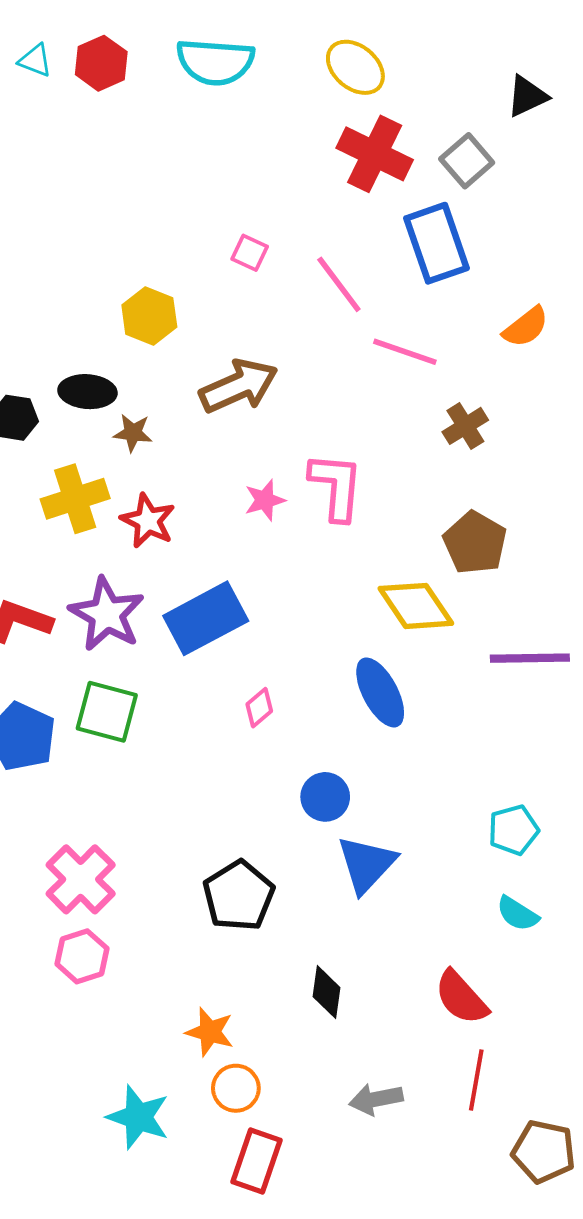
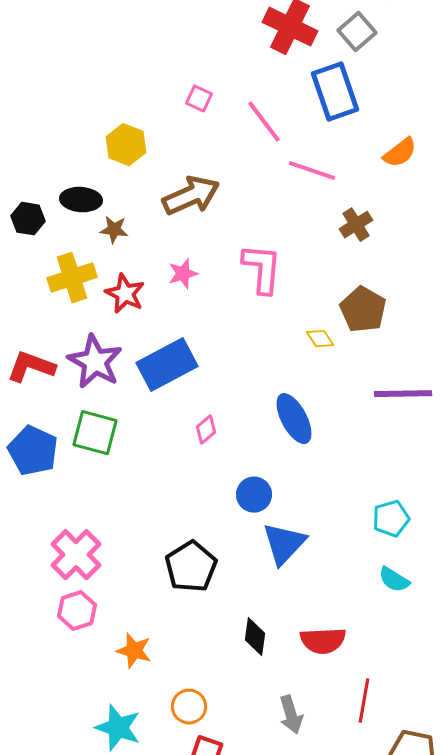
pink star: (265, 500) -> (183, 274), moved
yellow diamond: (416, 606) -> (320, 339), moved, size x0.5
red semicircle: (461, 998) -> (323, 641), moved, turned -51
orange star: (210, 1032) -> (134, 651), moved
gray arrow: (376, 1099) -> (291, 715), turned -96

